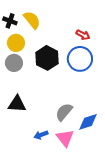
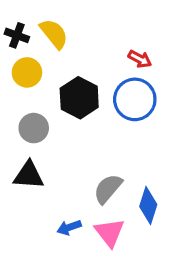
gray circle: (14, 63) -> (34, 128), moved
blue diamond: (88, 122) -> (148, 206), turned -55

